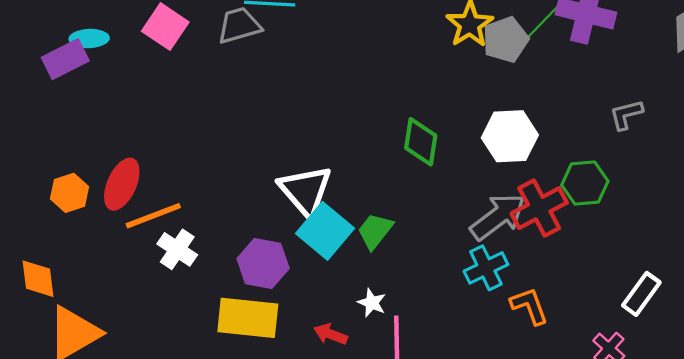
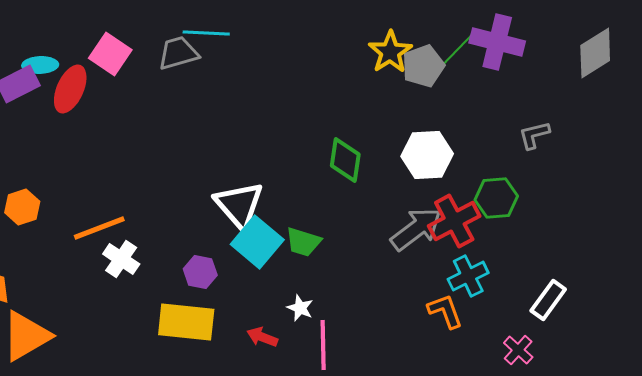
red ellipse: (122, 184) -> (70, 89), moved
green trapezoid: (375, 231) -> (303, 242), turned -111
purple hexagon: (263, 264) -> (200, 272), size x0.7
cyan cross: (486, 268) -> (468, 276), moved

